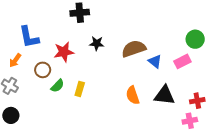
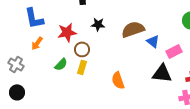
orange arrow: (15, 60) -> (37, 43), moved
pink rectangle: (182, 61) -> (174, 51), moved
brown circle: (43, 70) -> (82, 49), moved
orange semicircle: (133, 95) -> (118, 80), moved

